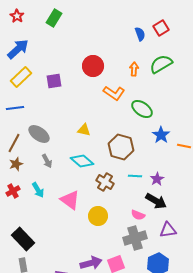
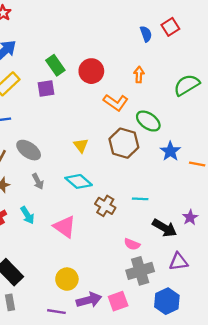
green rectangle: (54, 18) -> (55, 65), moved, turned -66
green semicircle: (161, 64) -> (187, 85), moved
yellow triangle: (84, 130) -> (81, 145), turned 40
brown hexagon: (121, 147) -> (124, 143), moved
purple star: (157, 179) -> (190, 217), moved
pink semicircle: (138, 215) -> (132, 244), moved
yellow circle: (98, 216) -> (67, 279), moved

